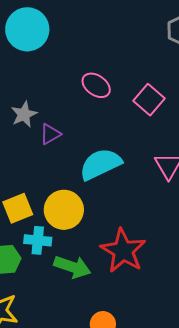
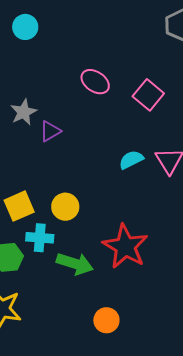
cyan circle: (27, 29) -> (25, 27), size x0.6
cyan semicircle: (100, 164) -> (131, 160), moved, size x0.6
yellow circle: (64, 210) -> (65, 207), size x0.7

